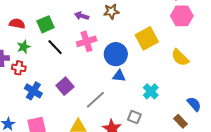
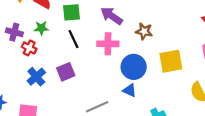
brown star: (111, 11) -> (144, 31), moved
purple arrow: (82, 16) -> (112, 16), size x1.5
purple square: (65, 86) -> (66, 72), moved

